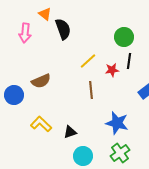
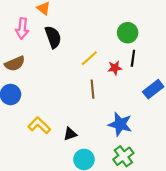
black semicircle: (63, 29) -> (53, 37), moved
brown semicircle: (41, 81) -> (15, 64), moved

